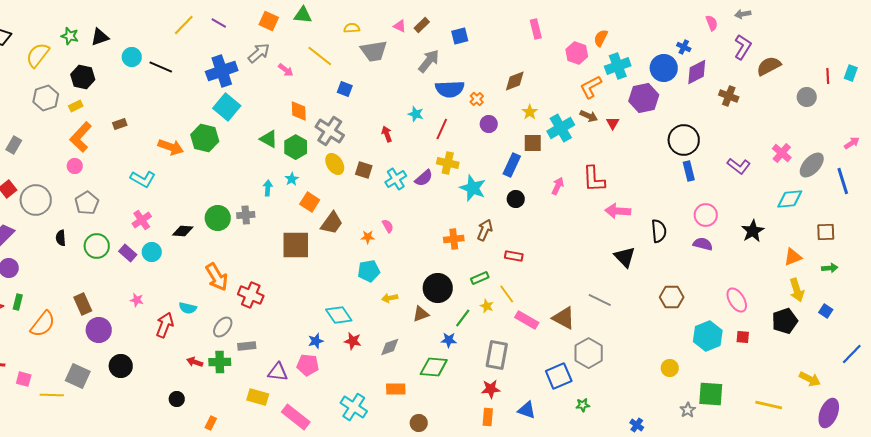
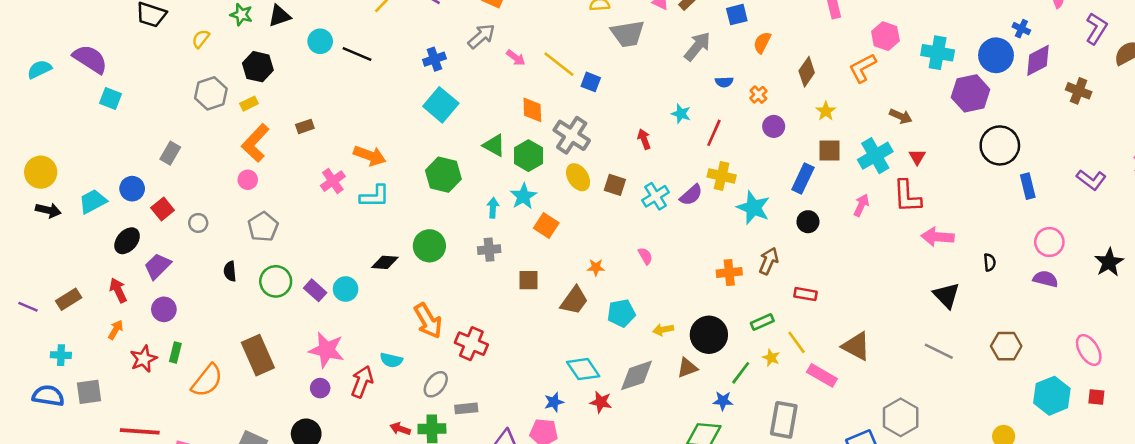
orange semicircle: (601, 38) -> (762, 43), moved
yellow semicircle: (38, 55) -> (201, 39), size x0.6
yellow line: (320, 56) -> (559, 64), moved
cyan cross: (618, 66) -> (938, 53), turned 30
blue cross: (222, 71) -> (434, 59), size x0.6
brown diamond: (515, 81) -> (807, 72), turned -35
orange L-shape: (591, 87) -> (863, 68), moved
blue semicircle: (450, 89) -> (724, 82), size x0.5
red triangle: (613, 123) -> (917, 157), moved
cyan cross: (561, 128) -> (875, 156), moved
green hexagon: (205, 138) -> (443, 175), moved
black circle: (684, 140) -> (1000, 145), moved
cyan L-shape: (143, 179) -> (375, 196), moved, turned -30
cyan star: (292, 179) -> (523, 196), size x1.5
gray circle: (36, 200) -> (198, 223), size x0.5
gray cross: (246, 215) -> (489, 250), moved
pink cross: (142, 220) -> (333, 181), moved
brown trapezoid: (332, 223) -> (574, 300), moved
black semicircle: (659, 231) -> (990, 262), size x0.6
orange star: (368, 237) -> (596, 267), moved
brown square: (296, 245) -> (528, 280), size x0.6
yellow arrow: (390, 298) -> (663, 330), moved
pink star: (137, 300) -> (326, 350), size x2.0
gray line: (600, 300) -> (939, 351), moved
brown rectangle: (83, 304) -> (258, 355), size x1.4
brown triangle: (564, 318) -> (856, 346), moved
purple circle: (99, 330) -> (320, 388), moved, size x0.6
gray diamond: (390, 347) -> (636, 375), moved, size x1.4

